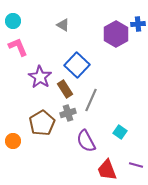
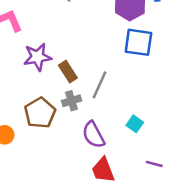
blue square: (77, 65) -> (138, 42), moved, turned -35
purple star: (40, 77) -> (37, 57), turned 30
red trapezoid: (107, 170) -> (103, 170), moved

